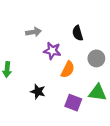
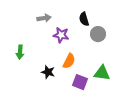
gray circle: (96, 58) -> (98, 34), moved
orange semicircle: (68, 69) -> (69, 61), moved

